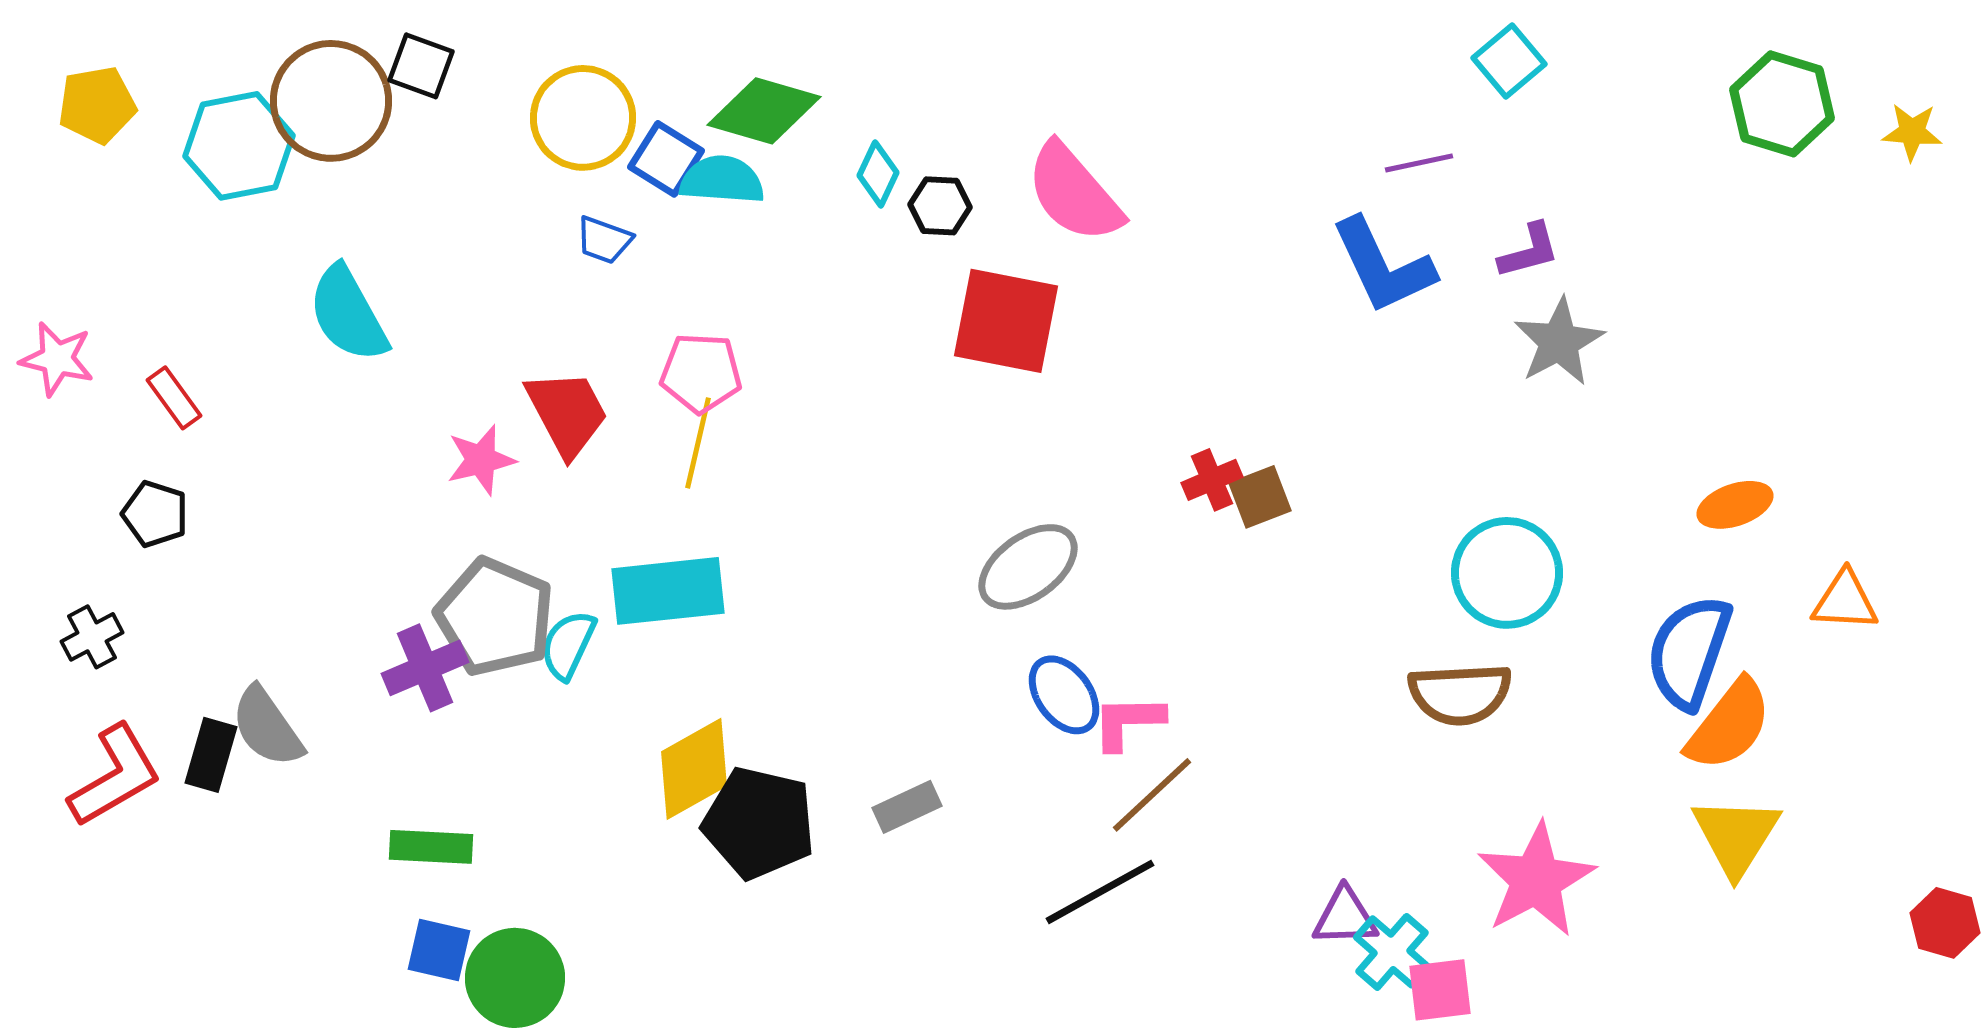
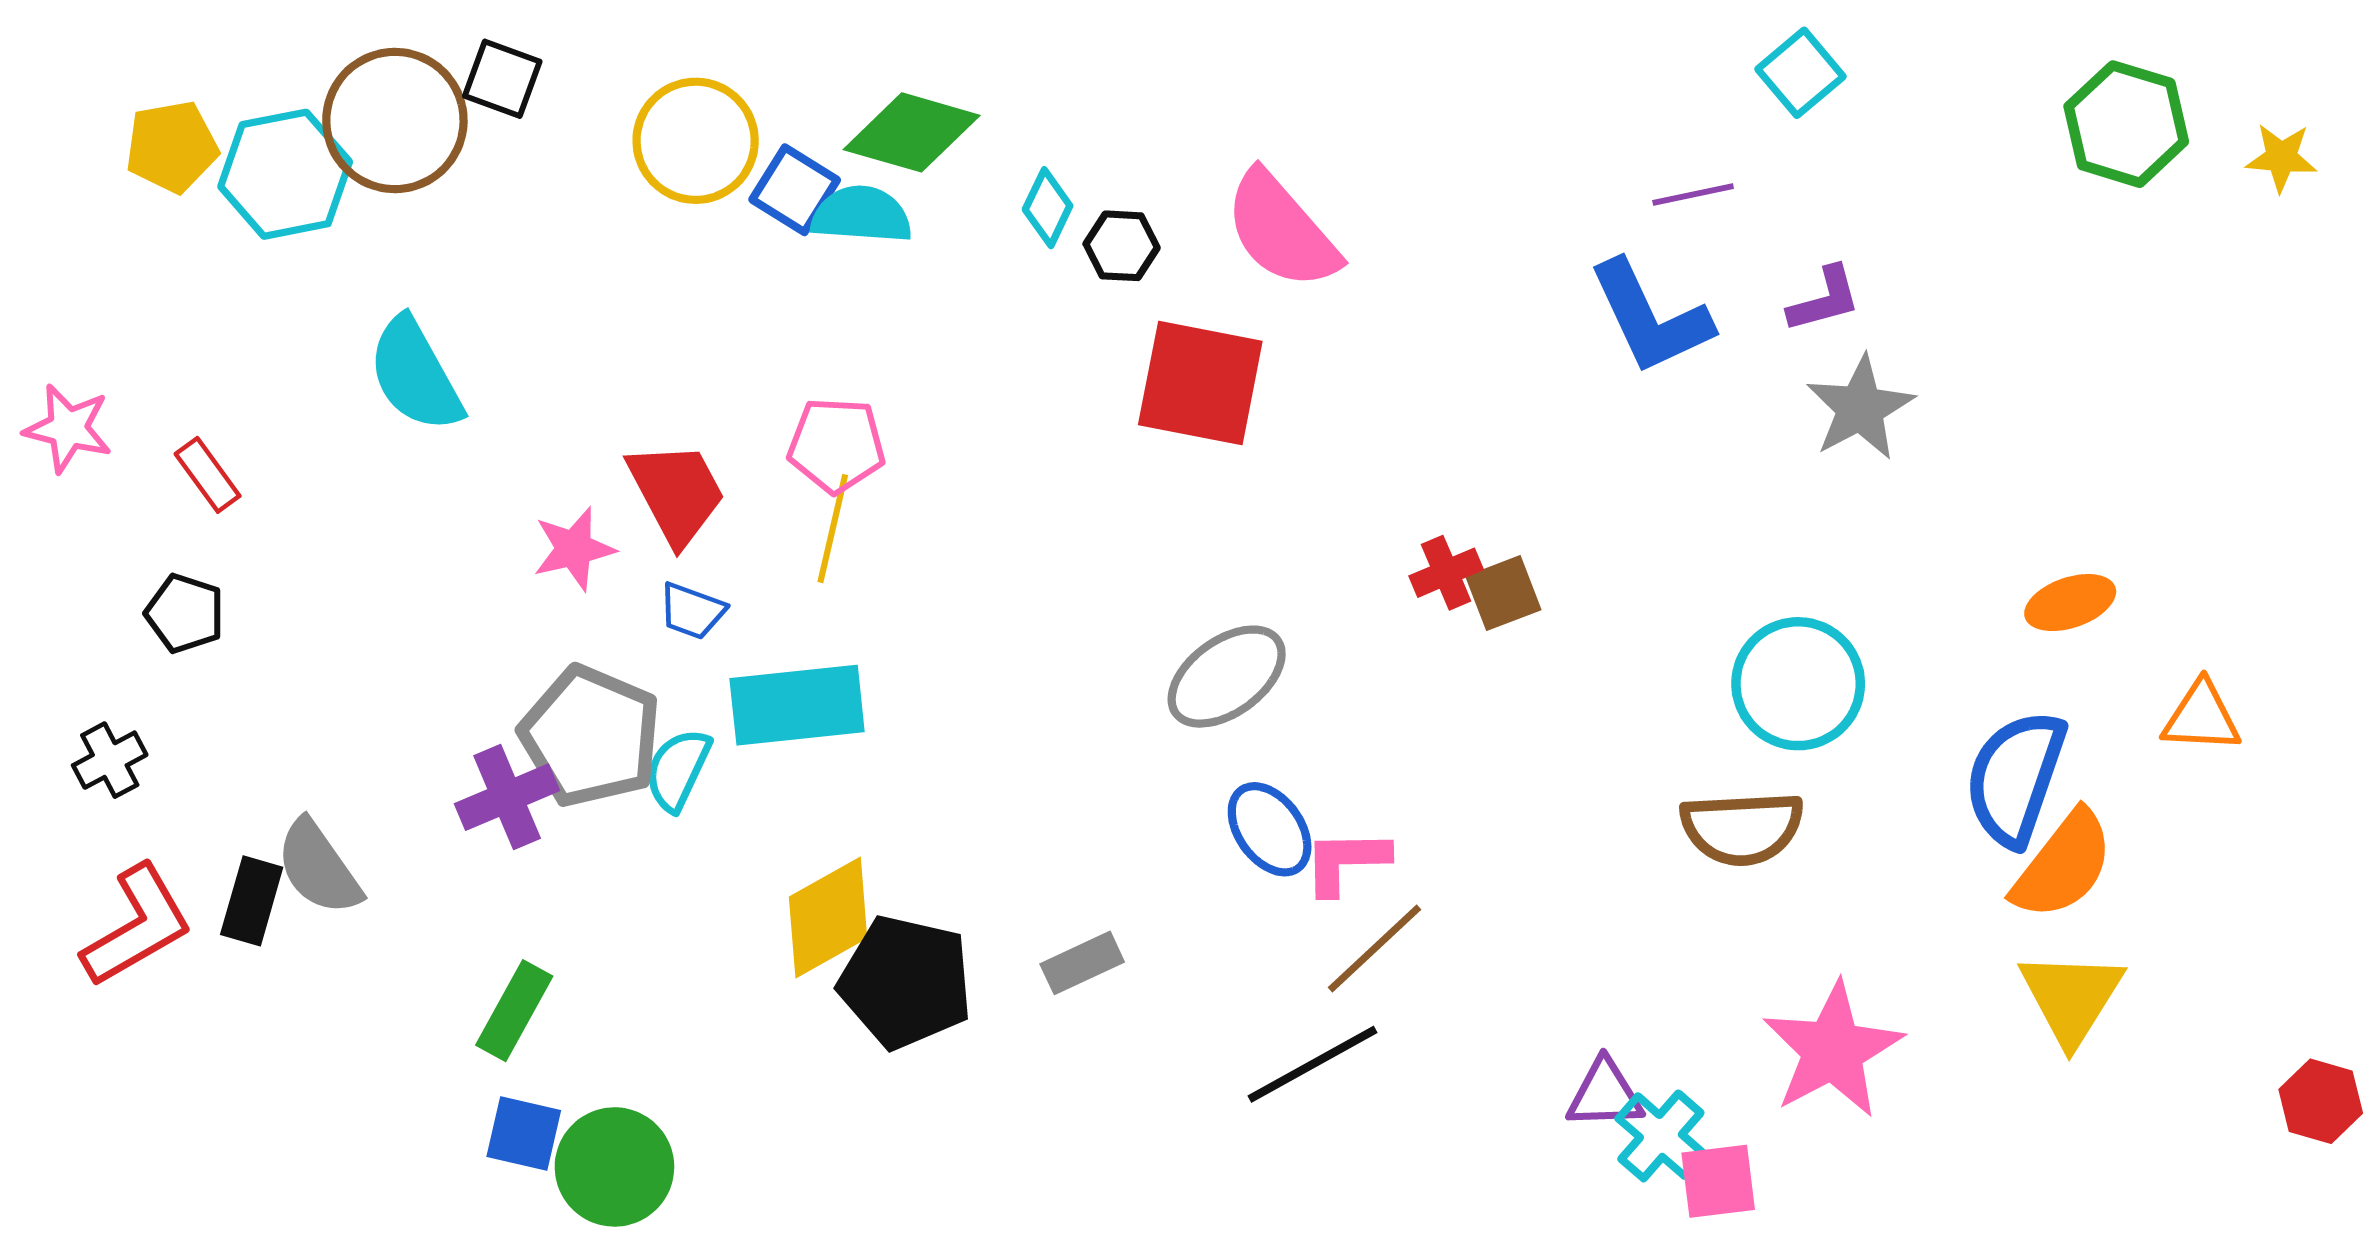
yellow pentagon: (97, 105) -> (172, 147), moved
blue trapezoid: (604, 240) -> (692, 611), moved
green rectangle: (431, 847) -> (514, 1011), turned -64

